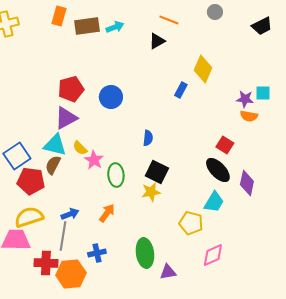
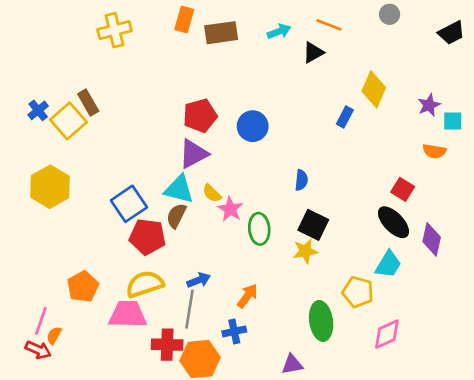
cyan arrow: (115, 27) -> (279, 31), moved
purple star: (245, 99) -> (429, 105), moved, turned -30
orange arrow: (107, 213) -> (247, 296), moved
green ellipse: (145, 253) -> (321, 321), moved
purple triangle: (168, 272) -> (292, 364), moved

